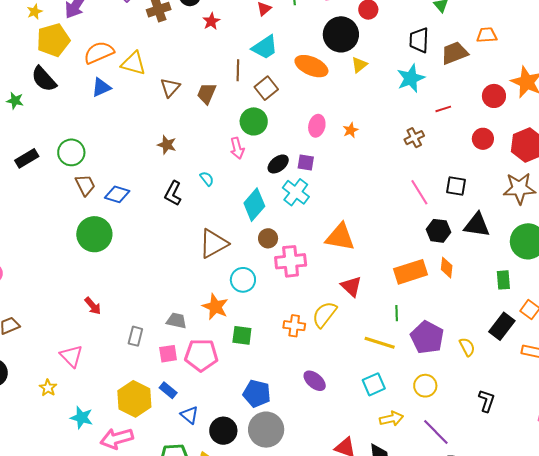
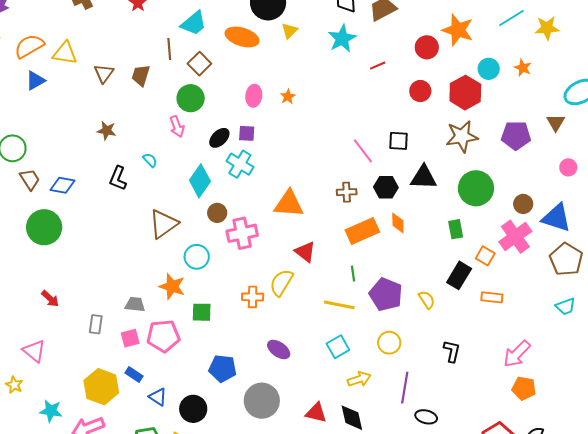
brown cross: (414, 138) -> (347, 192), moved, turned 30
gray circle: (266, 430) -> (262, 401), moved
purple line: (436, 432) -> (405, 388), turned 60

